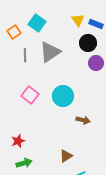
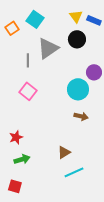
black circle: (88, 43) -> (77, 39), moved
gray line: (25, 55) -> (28, 60), moved
purple circle: (96, 63) -> (94, 72), moved
cyan circle: (63, 96) -> (78, 89), moved

